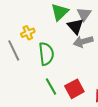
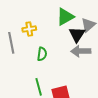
green semicircle: (46, 54) -> (42, 54), size x0.6

